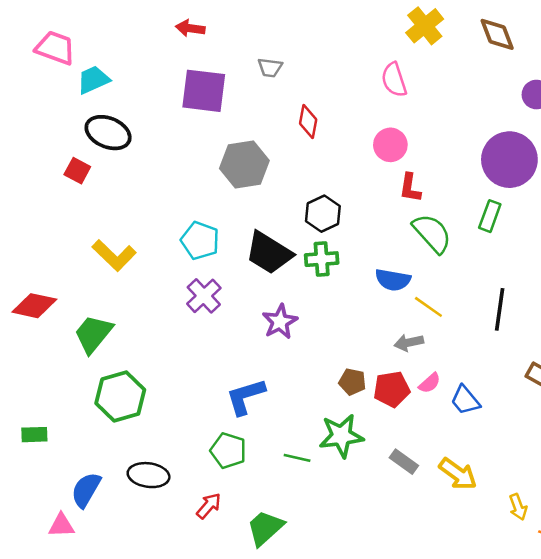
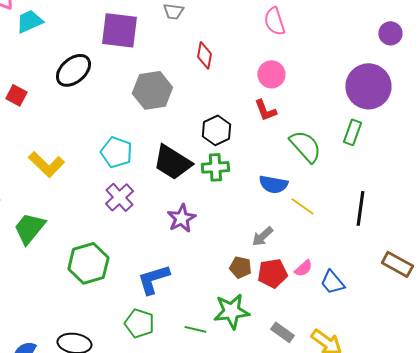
black ellipse: (108, 133) -> (73, 70), moved, turned -63
red L-shape: (410, 188) -> (265, 110), moved, turned -30
gray arrow: (409, 343) -> (262, 236), moved, turned -30
green hexagon: (120, 397) -> (88, 263), moved

